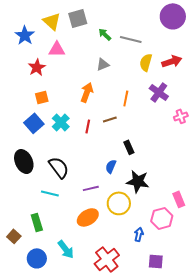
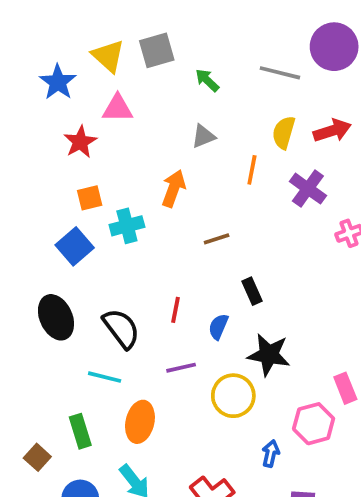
gray line: (131, 39) -> (280, 73), moved
orange line: (126, 98) -> (252, 170), moved
cyan cross: (61, 122) -> (127, 226), moved, turned 30
red line: (88, 126) -> (175, 310), moved
orange ellipse: (88, 217) -> (140, 422), moved, turned -45

